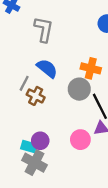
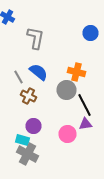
gray line: (24, 83) -> (18, 77), moved, turned -56
purple circle: (40, 141) -> (34, 126), moved

